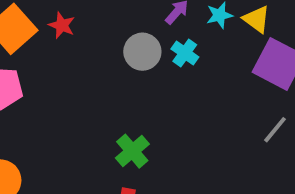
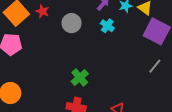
gray circle: (142, 52) -> (72, 23), moved

